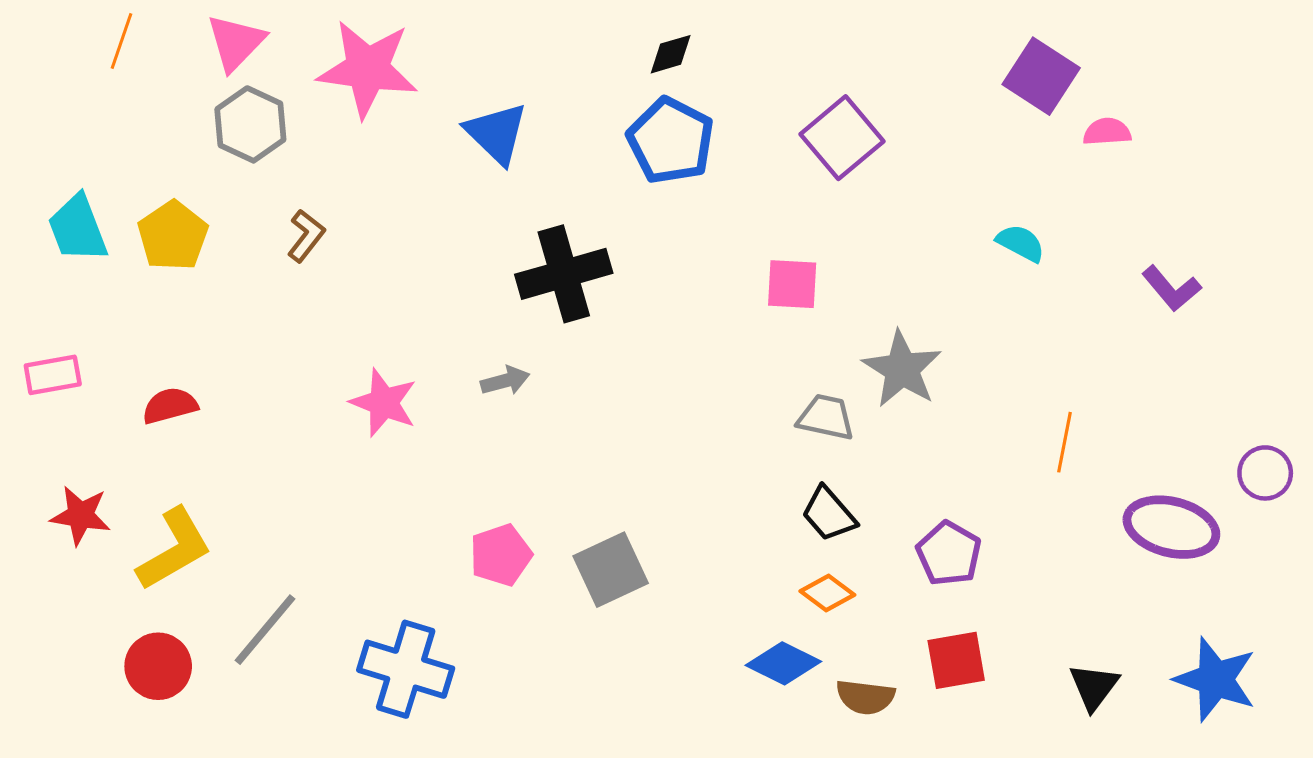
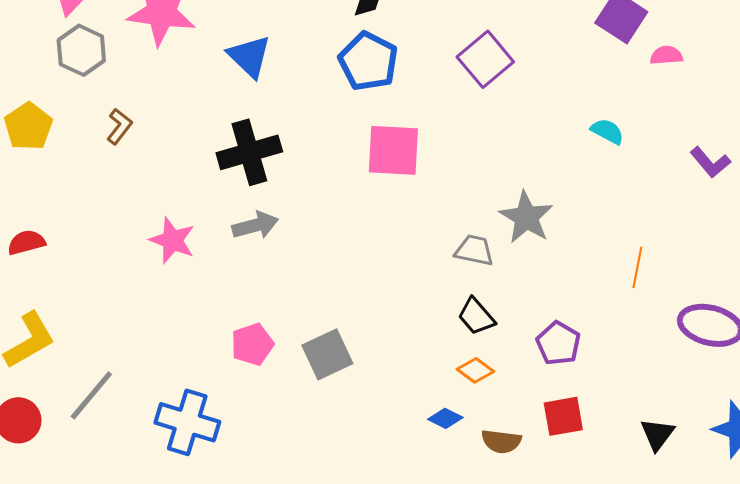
black cross: (564, 274) -> (249, 152), moved
pink square: (792, 284) -> (393, 150), moved, size x1.5
gray arrow: (505, 381) -> (255, 225), size x1.4
blue diamond: (783, 663) -> (445, 418), size x0.7

